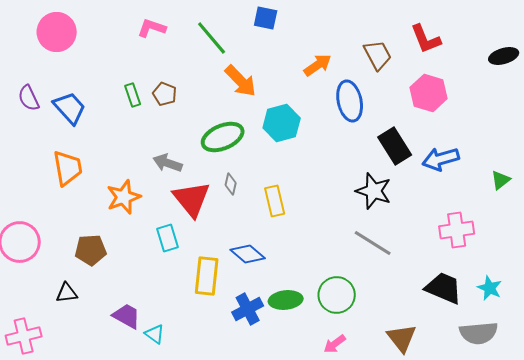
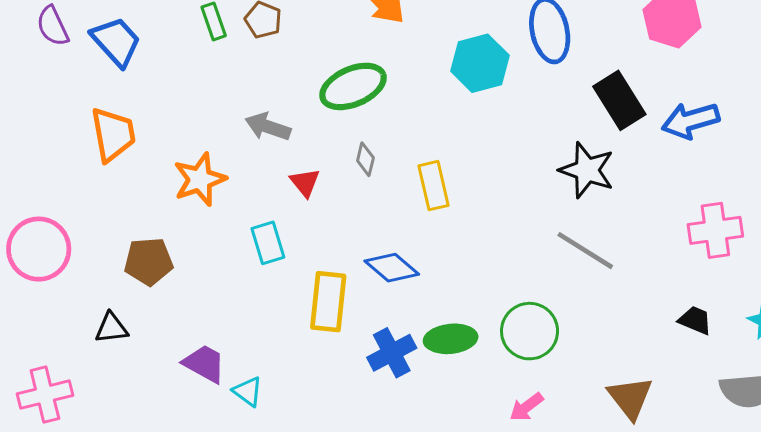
cyan hexagon: (282, 123) -> (480, 63), moved
red triangle: (192, 199) -> (305, 182), size x0.5
black trapezoid: (444, 288) -> (695, 320), size x0.6

